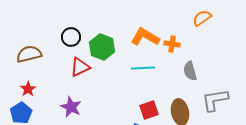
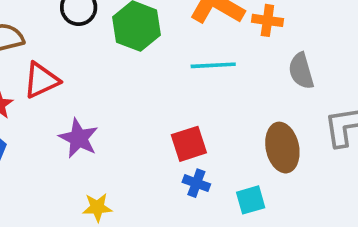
red triangle: (80, 67) -> (41, 80), moved
red square: (149, 110) -> (189, 144), moved

